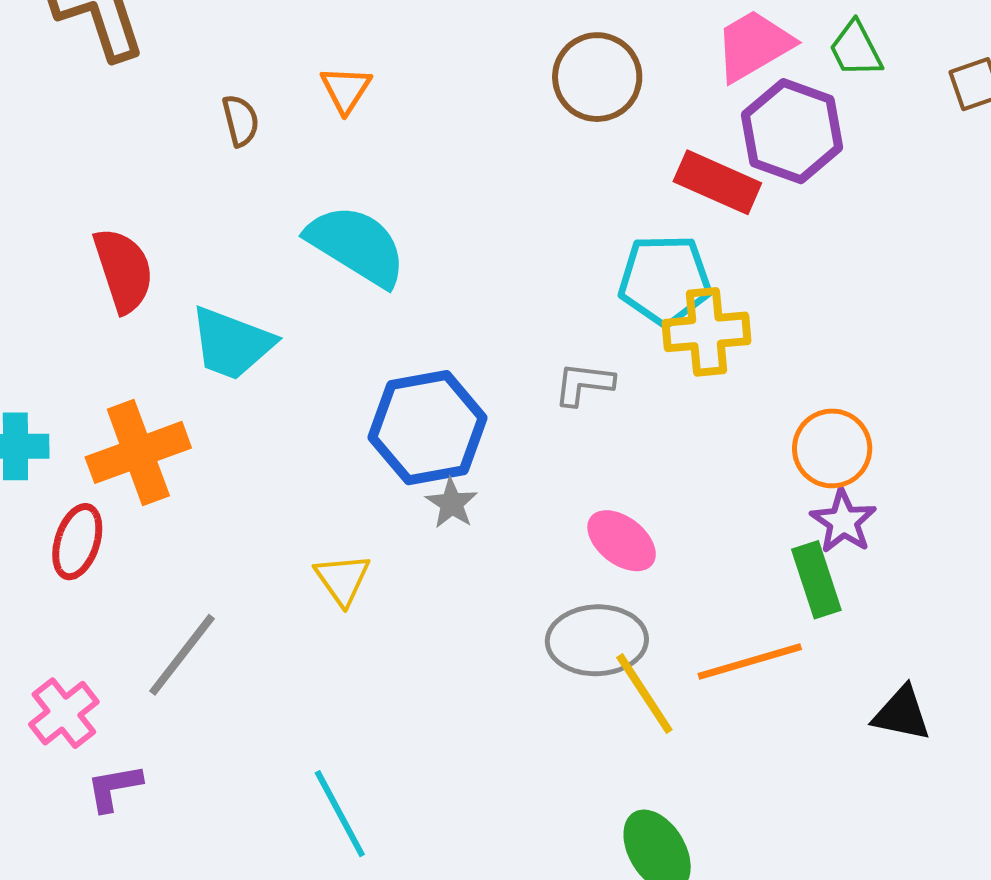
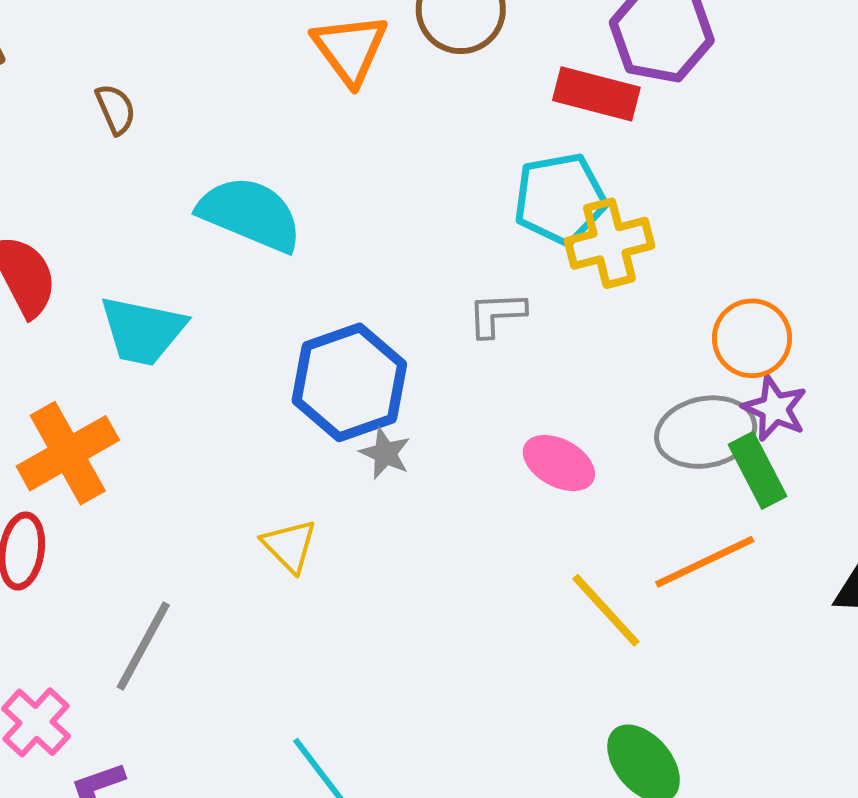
orange triangle: (346, 89) -> (350, 49), moved, size x1.5
gray ellipse: (597, 640) -> (706, 432), moved

